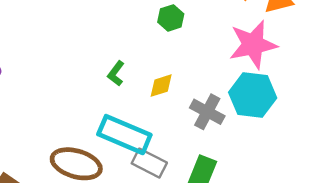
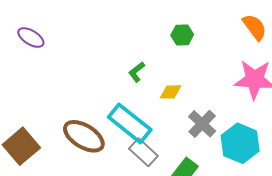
green hexagon: (171, 18) -> (182, 35), moved
cyan hexagon: (253, 95) -> (240, 143), moved

